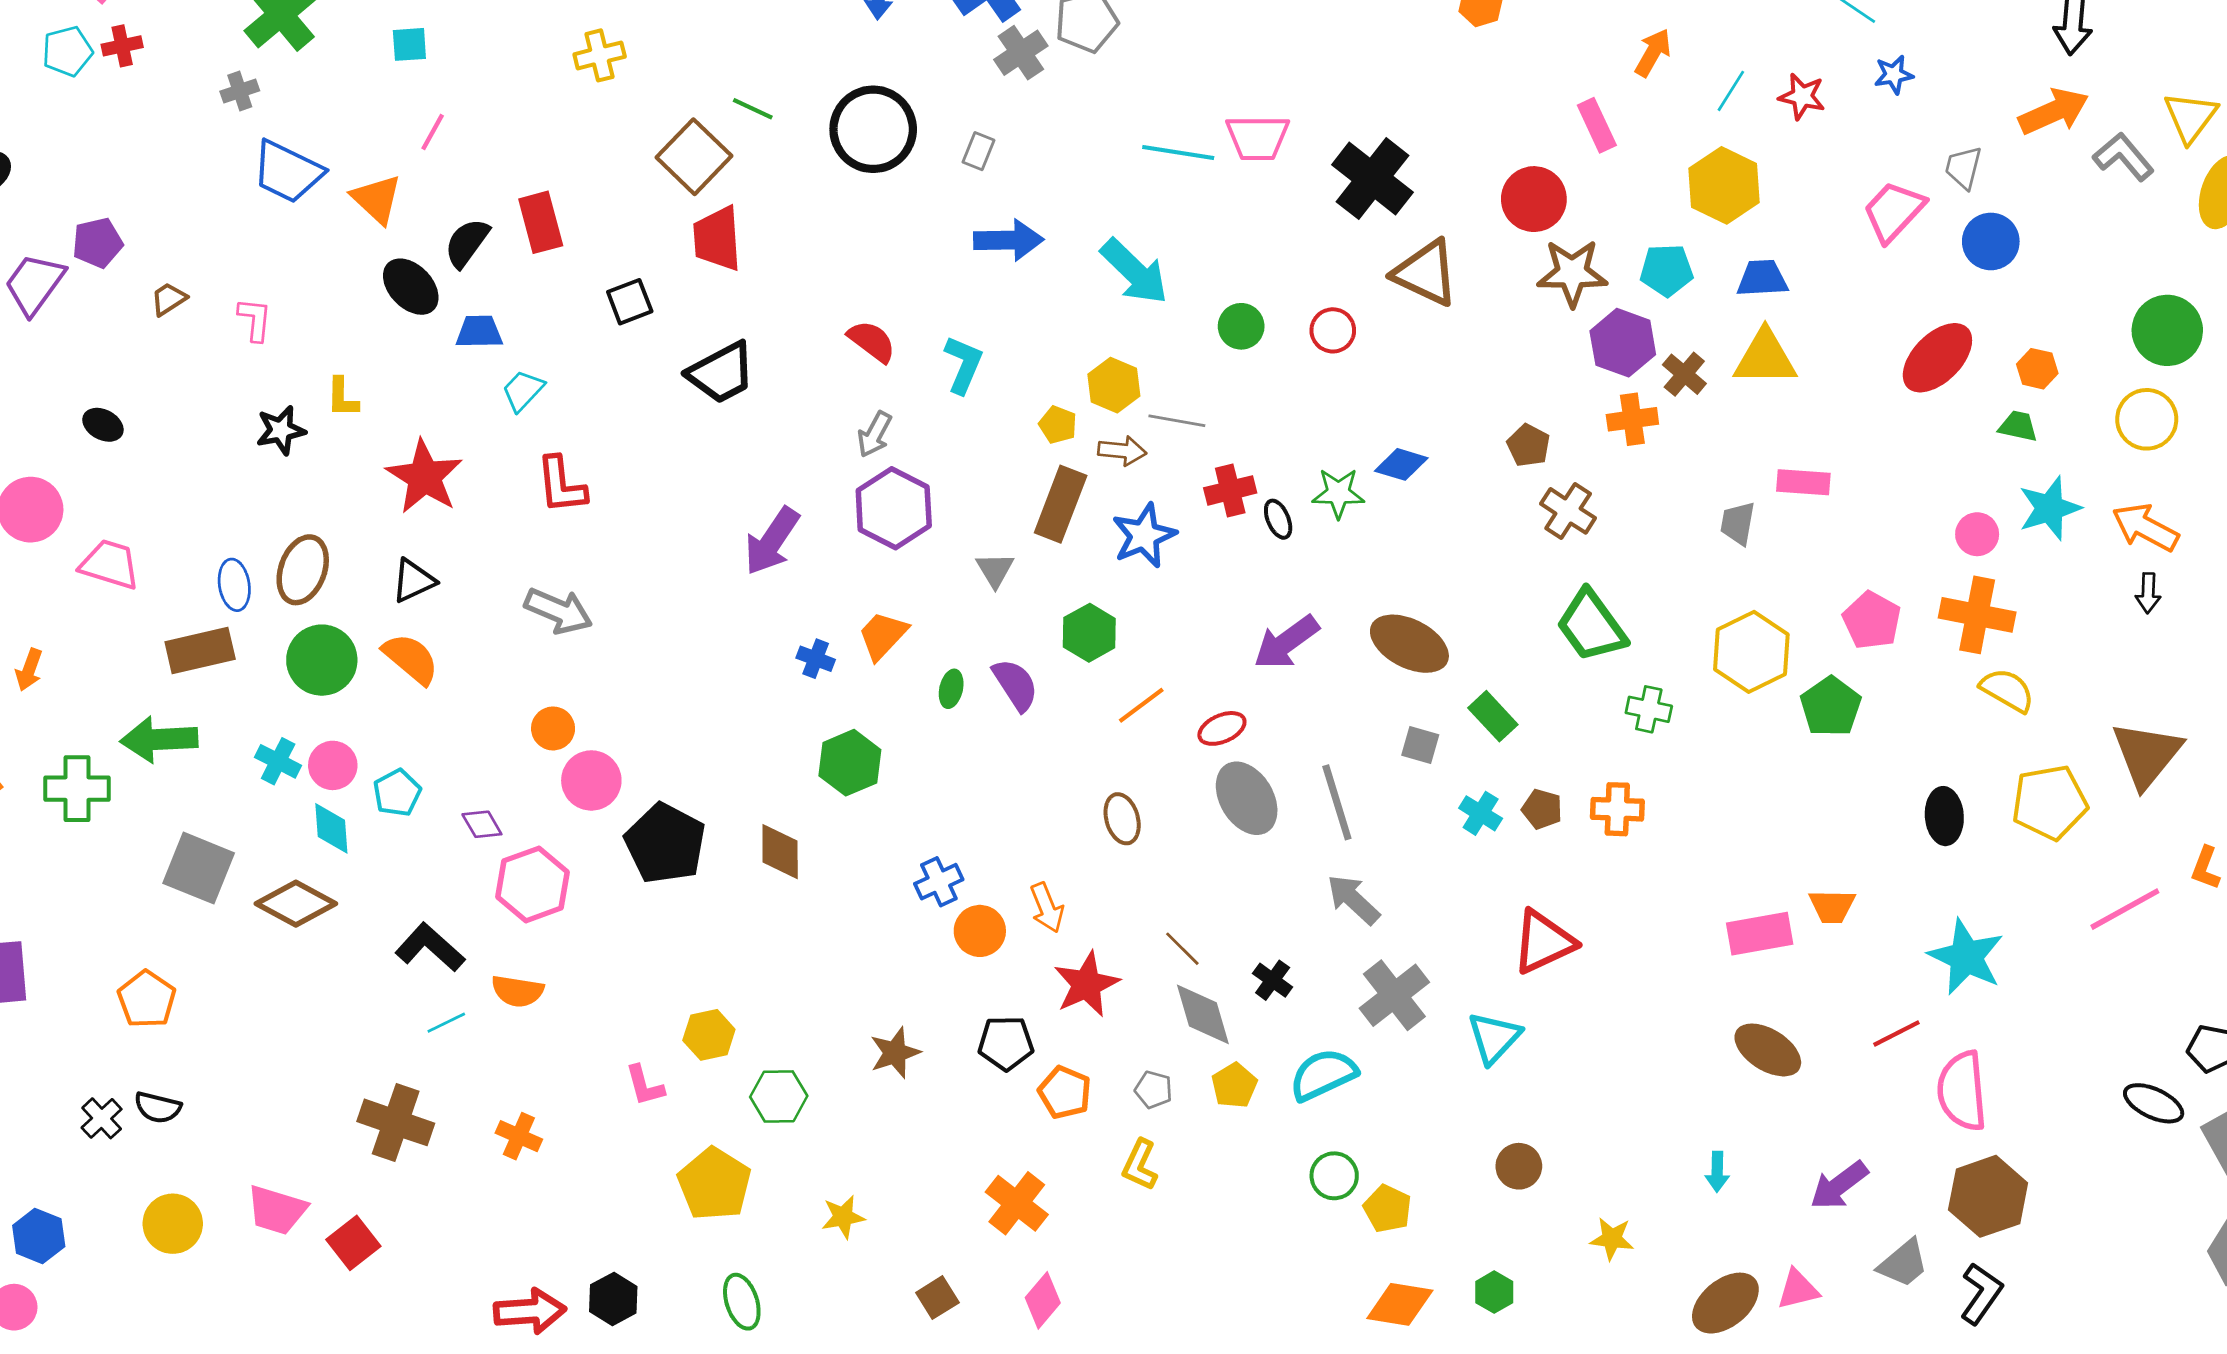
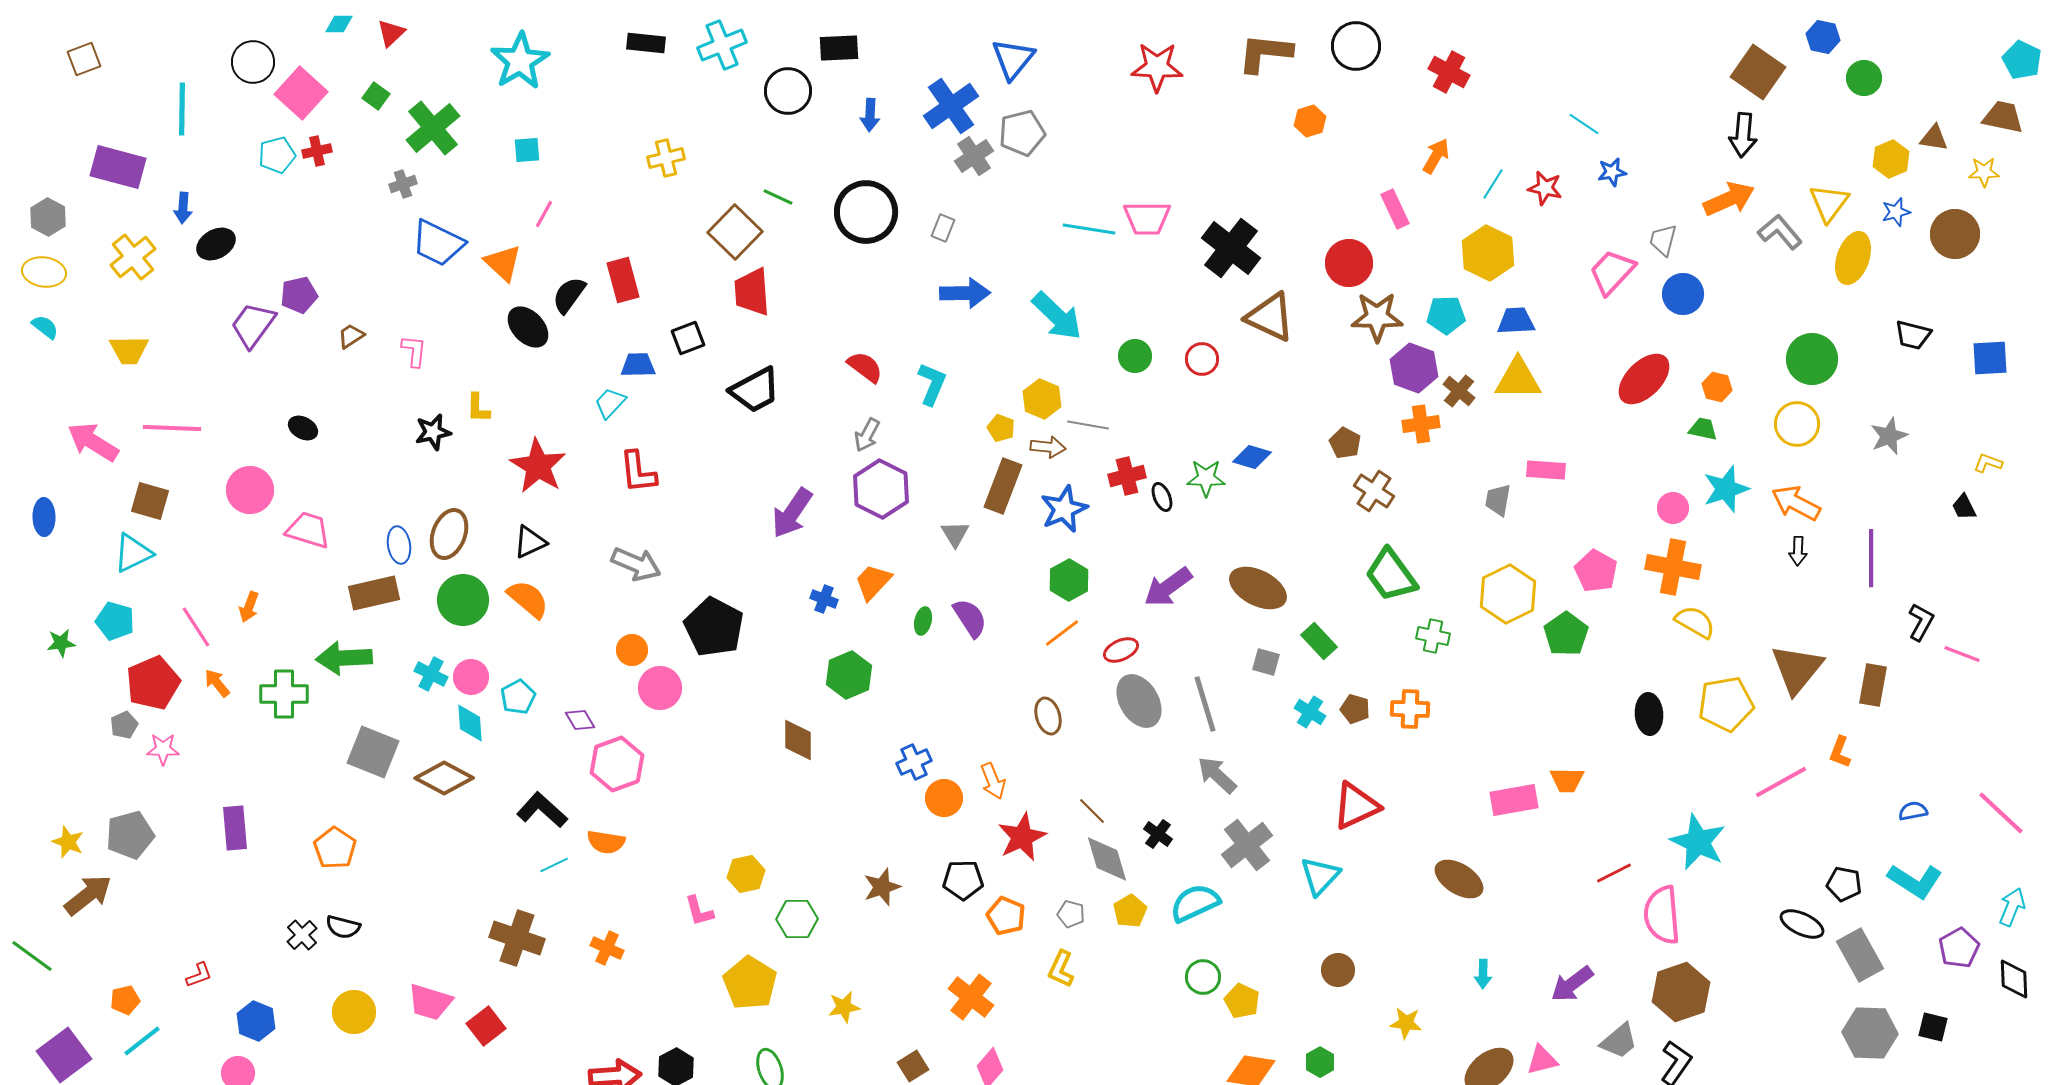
blue trapezoid: (479, 332) -> (638, 365), moved
green hexagon: (1089, 633) -> (1069, 580), moved
black pentagon: (665, 843) -> (714, 627), moved
cyan star: (1966, 957) -> (1698, 842), moved
brown ellipse: (1768, 1050) -> (1459, 879), moved

